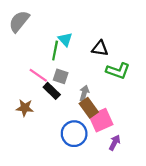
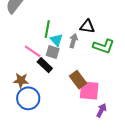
cyan triangle: (65, 39) -> (56, 40), moved
gray arrow: (84, 93) -> (73, 41), moved
pink square: (101, 120) -> (89, 90), turned 30
blue circle: (74, 134) -> (28, 98), moved

